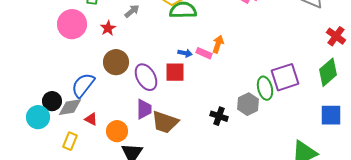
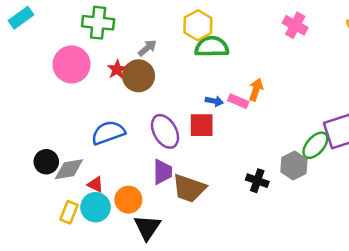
brown circle: (116, 62) -> (138, 76), moved
blue semicircle: (83, 85) -> (108, 133), moved, turned 32
green ellipse: (265, 88) -> (315, 145), turned 55
cyan circle: (38, 117) -> (96, 207), moved

